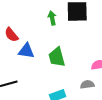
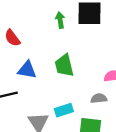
blue triangle: (26, 51) -> (27, 70), moved

